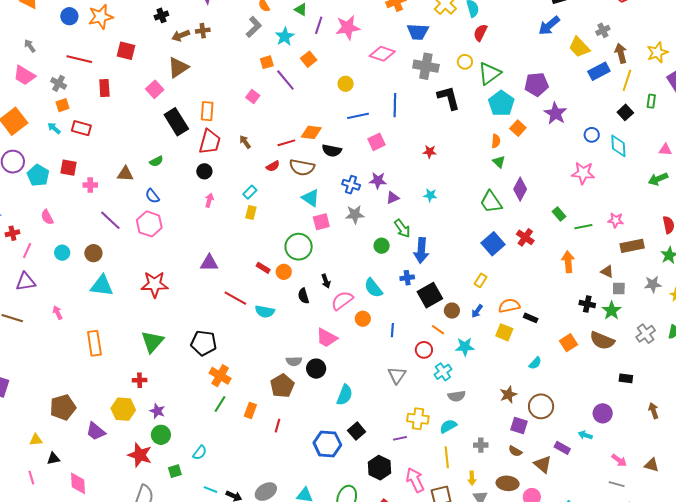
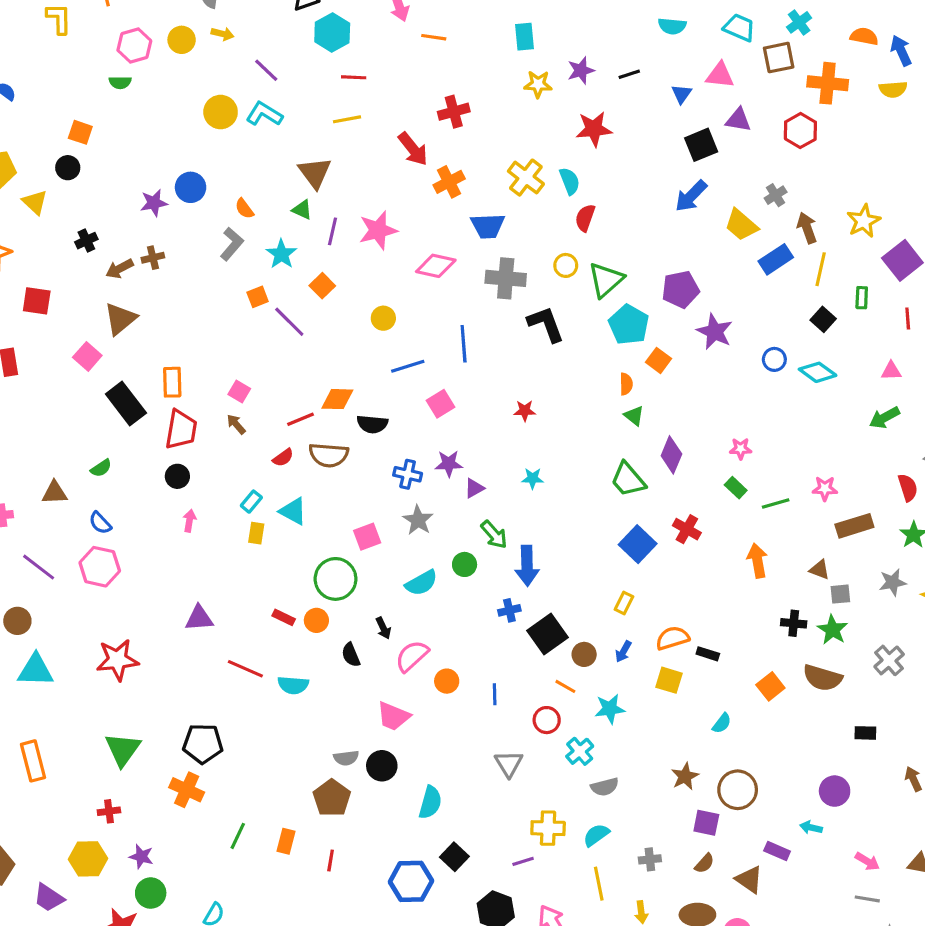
pink square: (253, 97) -> (239, 391), moved
cyan diamond: (618, 146) -> (818, 372), turned -45
pink star: (583, 173) -> (741, 449), moved, size x0.6
cyan triangle: (311, 198) -> (293, 511), moved
gray star: (355, 214) -> (418, 520), turned -30
cyan semicircle: (373, 288) -> (421, 583), moved, turned -75
orange cross: (220, 376) -> (187, 790), moved
brown semicircle: (515, 451) -> (705, 863), turned -72

